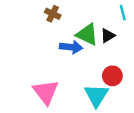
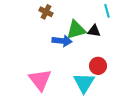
green triangle: (87, 34) -> (76, 30), turned -40
black triangle: (108, 36) -> (94, 31), turned 40

